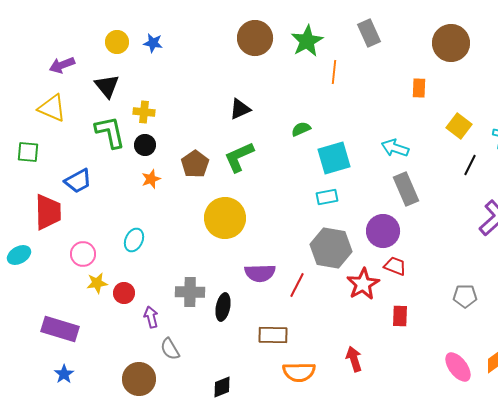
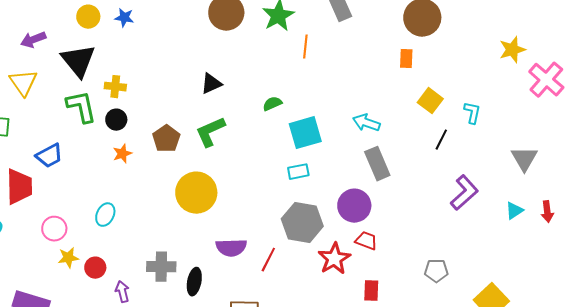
black triangle: (107, 86) -> (78, 61), size x1.4
orange rectangle: (419, 88) -> (406, 59), moved
yellow triangle: (52, 108) -> (23, 83), turned 32

